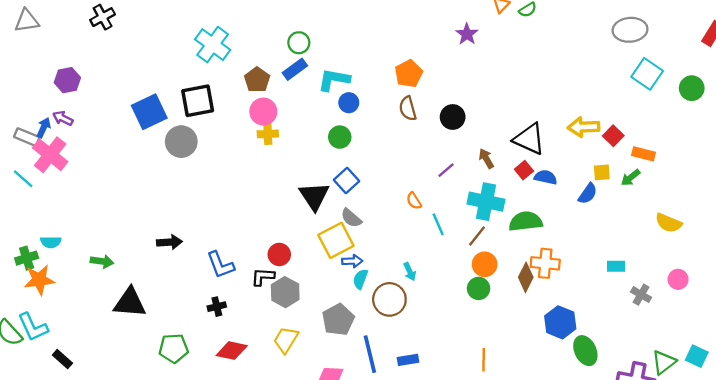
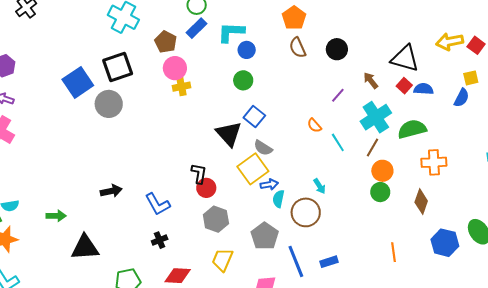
cyan cross: (486, 202) -> (376, 117), turned -36
black L-shape: (263, 277) -> (199, 173), moved, turned 105
brown diamond: (526, 277) -> (421, 202), moved
blue hexagon: (560, 322) -> (445, 243), moved

